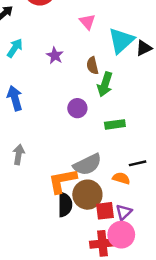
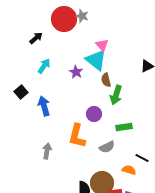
cyan triangle: (121, 41) -> (96, 60), moved, turned -40
black line: (138, 163) -> (142, 158), turned 40
gray semicircle: (87, 165) -> (107, 147), moved, size x0.7
orange L-shape: (62, 181) -> (77, 136), moved, turned -65

